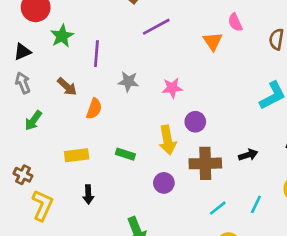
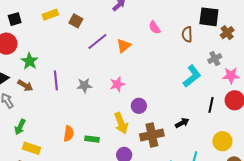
orange triangle: (213, 41) -> (124, 46), moved, turned 35
purple line: (96, 54) -> (56, 80), moved
brown arrow: (67, 87) -> (25, 85), moved
orange semicircle: (94, 109) -> (69, 134), moved
yellow rectangle: (77, 155) -> (31, 148), moved, turned 36

